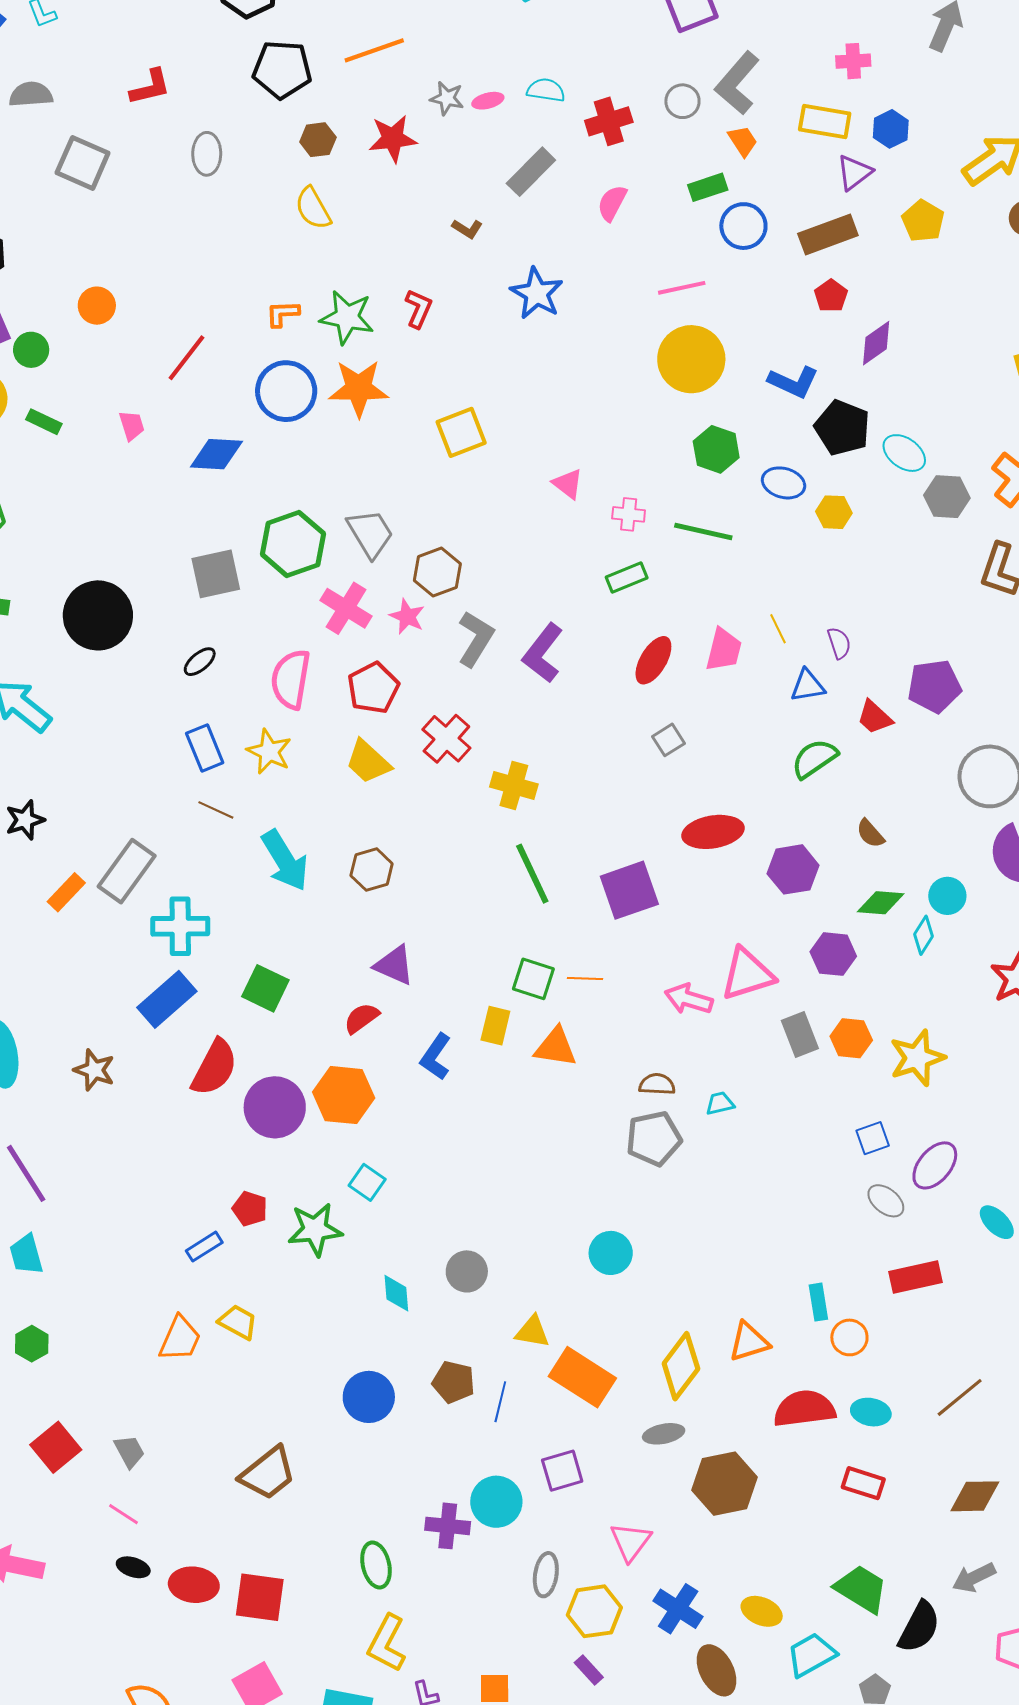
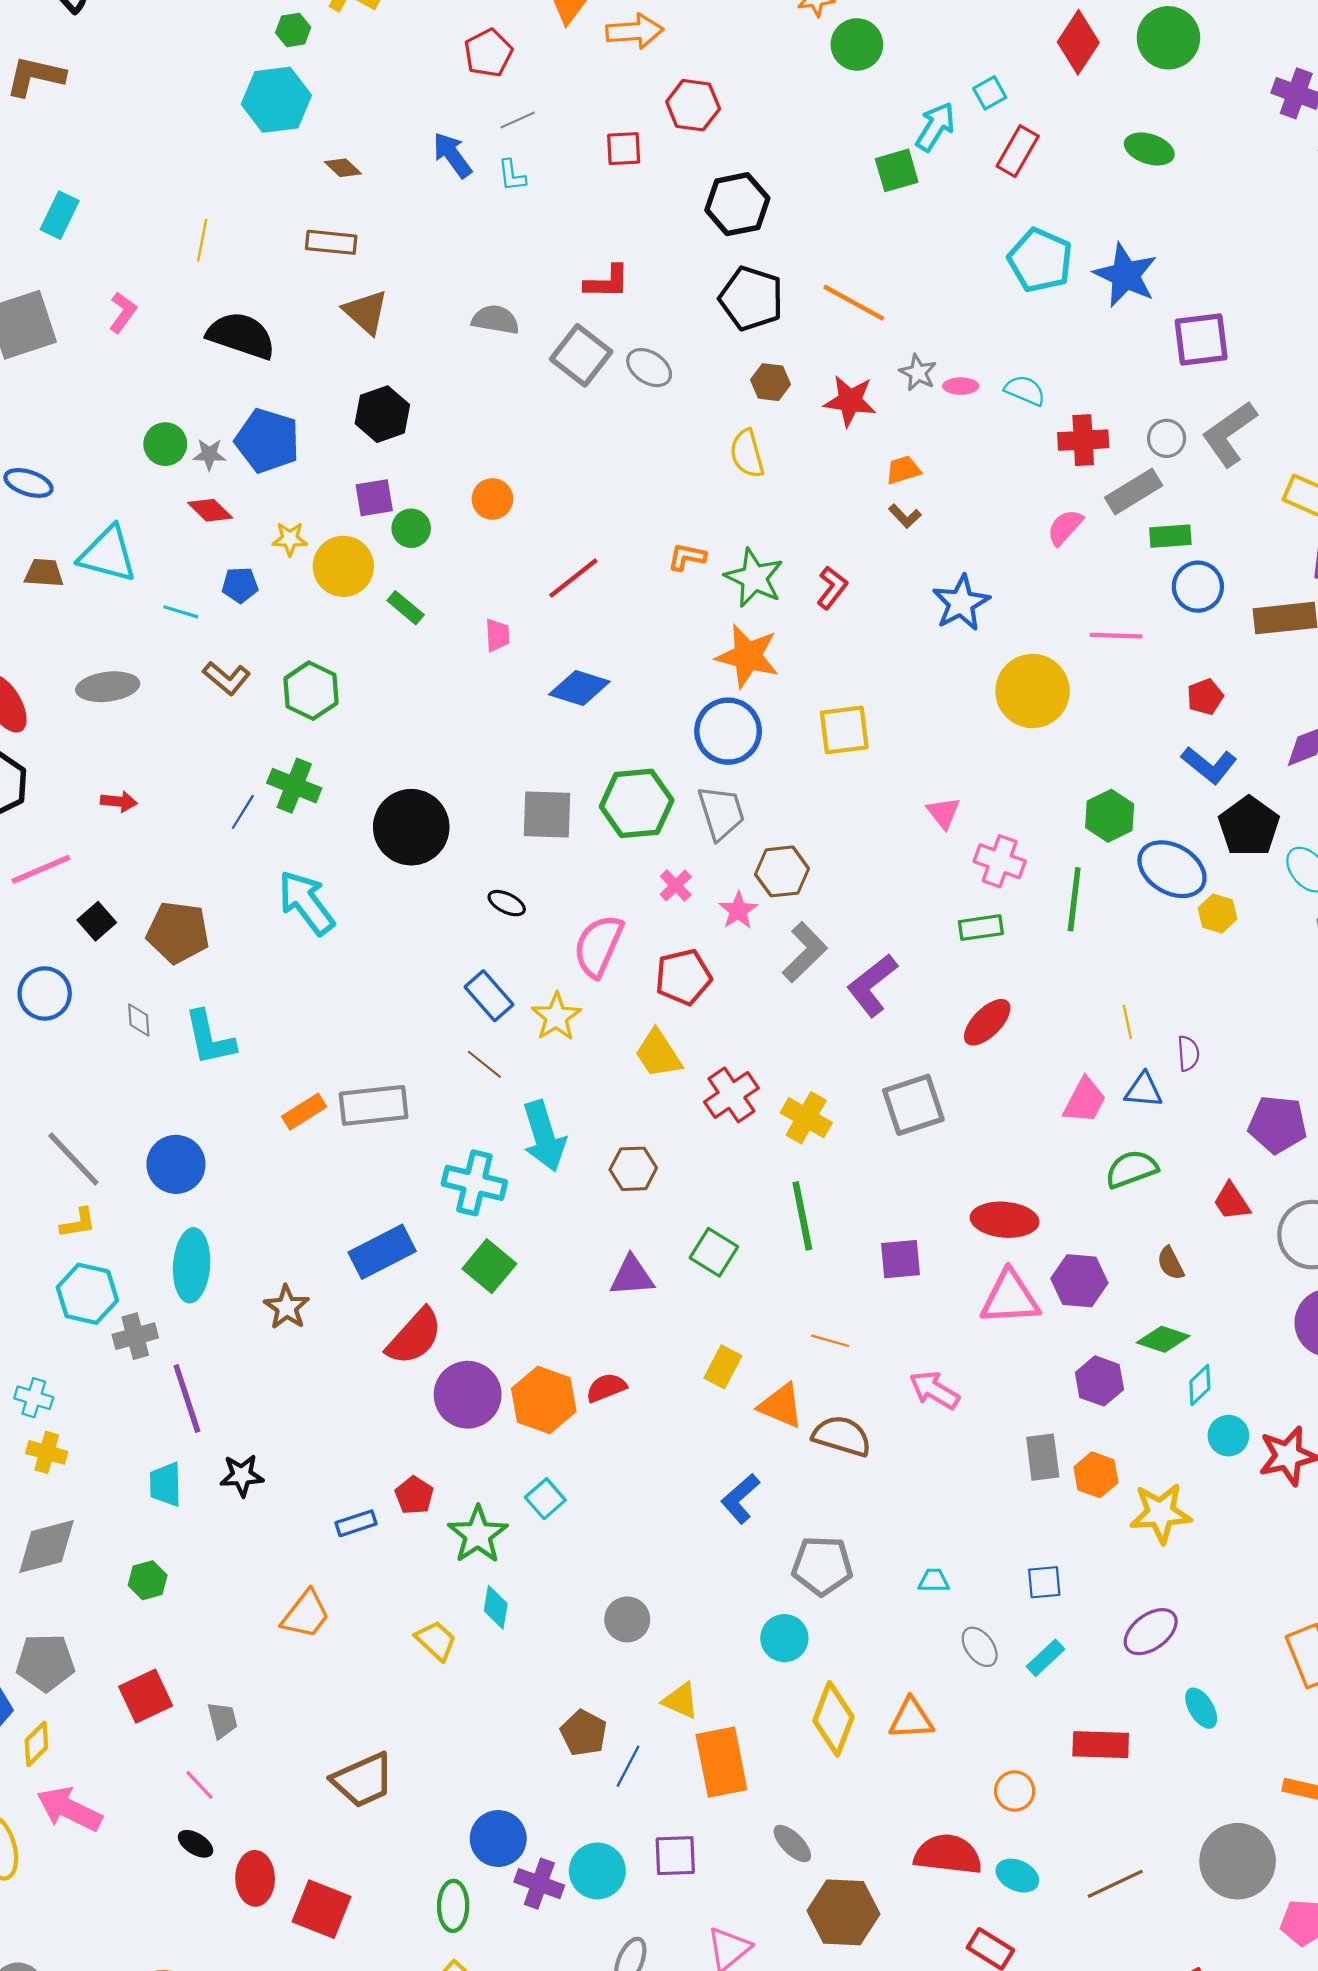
orange line: (374, 50) -> (854, 303), turned 34
gray semicircle: (31, 94) -> (495, 320), moved
orange trapezoid: (743, 141) -> (903, 470), moved, turned -88
gray ellipse: (207, 154) -> (649, 368), turned -72
gray square: (83, 163) -> (581, 355), moved
gray rectangle: (531, 172) -> (1134, 491), moved
red pentagon: (831, 296) -> (1205, 697), moved
yellow circle: (691, 359) -> (1033, 691), moved
blue circle: (286, 391) -> (728, 731), moved
blue ellipse: (784, 483) -> (1172, 869), size x1.5
pink cross: (629, 514) -> (1000, 861), size x1.4
green line: (703, 532) -> (1074, 899), turned 70
pink cross: (346, 608) -> (676, 886), size x0.6
pink trapezoid: (724, 650) -> (1085, 1101), moved
black ellipse: (200, 662) -> (507, 903), turned 52
red trapezoid: (875, 717) -> (1232, 1202), moved
red cross: (446, 739) -> (731, 1095), moved
gray square: (669, 740) -> (913, 1105), moved, size x1.8
blue rectangle: (205, 748) -> (489, 996), turned -33
black star: (25, 820) -> (242, 1475), moved
gray rectangle: (127, 871) -> (374, 1105), turned 34
purple square: (629, 890) -> (901, 1259), size x0.7
cyan circle: (947, 896) -> (1228, 1436), moved
cyan cross: (180, 926) -> (474, 1183), moved
purple triangle: (394, 965) -> (632, 1276), turned -42
pink triangle: (747, 974) -> (1010, 1298), moved
green square: (533, 979) -> (714, 1252), moved
red semicircle: (361, 1018) -> (606, 1388), moved
blue L-shape: (436, 1057) -> (740, 1499), moved
brown semicircle: (657, 1084) -> (842, 1436), moved, size x1.5
cyan trapezoid: (720, 1103) -> (934, 1581), moved
blue square: (873, 1138) -> (1044, 1582), moved
gray pentagon: (654, 1139) -> (822, 1566), moved
gray ellipse: (886, 1201) -> (980, 1647), moved
green star: (315, 1229) -> (478, 1535), turned 30
cyan diamond: (396, 1293) -> (496, 1607), moved
cyan rectangle: (818, 1302) -> (1046, 1658), moved, turned 42
yellow trapezoid: (238, 1322) -> (436, 1641), moved
orange triangle: (749, 1342) -> (911, 1719), moved
yellow diamond: (681, 1366) -> (833, 1719), moved, turned -30
orange rectangle: (582, 1377) -> (721, 1762), turned 32
blue circle: (369, 1397) -> (498, 1839), moved
gray ellipse: (664, 1434) -> (792, 1844), turned 42
red ellipse: (194, 1585) -> (255, 1878), turned 69

